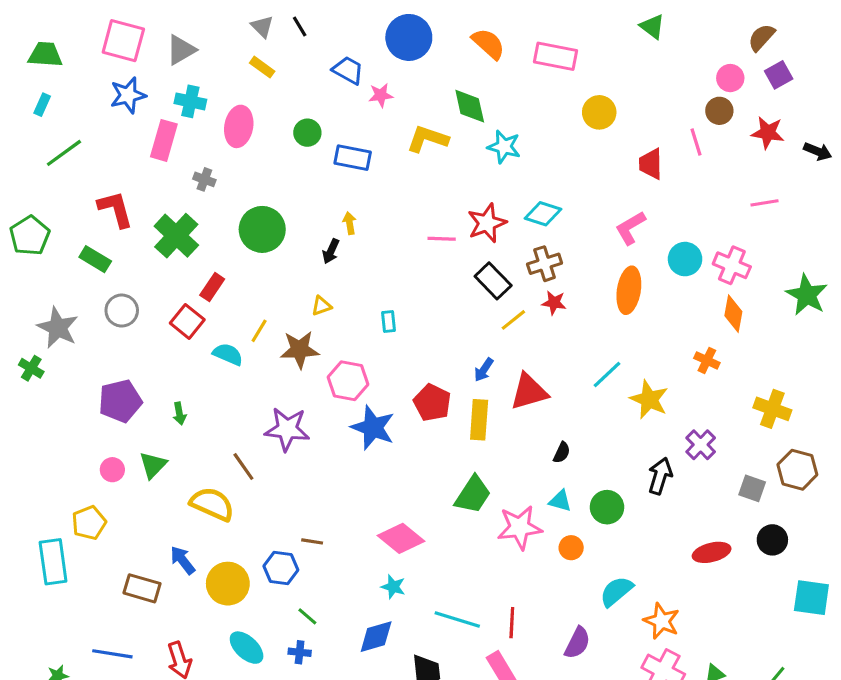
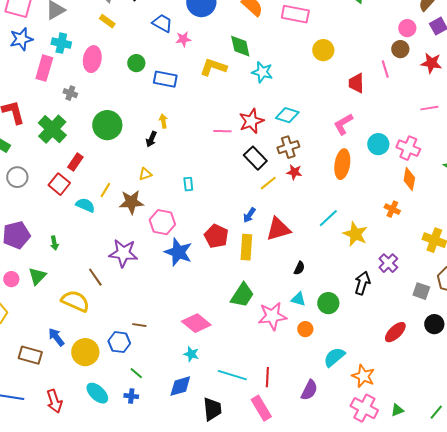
red ellipse: (712, 552) -> (395, 332), turned -30

